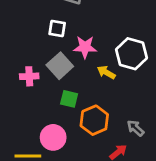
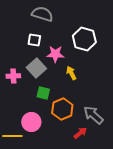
white hexagon: (131, 54) -> (84, 39), moved
yellow arrow: (106, 72) -> (71, 73), turned 32
gray arrow: (135, 128) -> (93, 115), size x1.5

